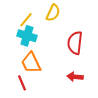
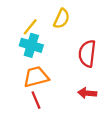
orange trapezoid: (31, 63) -> (36, 77), turned 100
red line: (22, 83) -> (36, 100), moved

